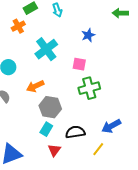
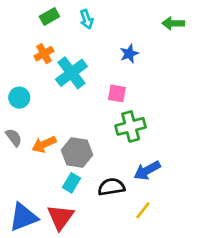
orange cross: (18, 26) -> (44, 54), moved
orange arrow: (35, 86) -> (44, 144), moved
blue arrow: (111, 126) -> (147, 170), moved
red triangle: (54, 150) -> (60, 217), moved, size x1.5

